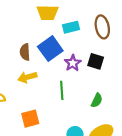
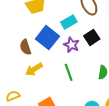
cyan rectangle: (71, 27) -> (69, 22), moved
black square: (96, 61) -> (92, 37), turned -35

